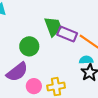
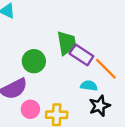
cyan semicircle: (86, 60) -> (89, 86), moved

